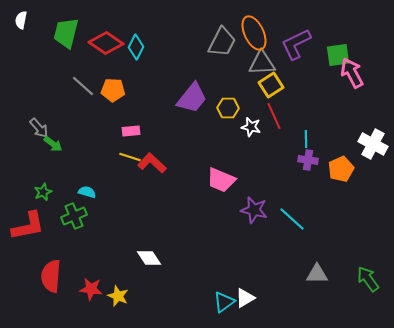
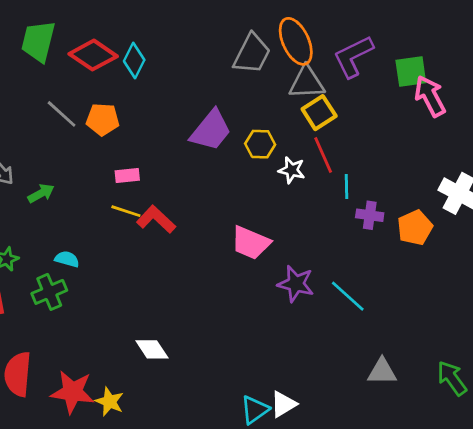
cyan line: (306, 139) -> (346, 187), moved
green arrow: (53, 144) -> (41, 193), moved, turned -66
red star: (91, 289) -> (73, 392), size x1.4

